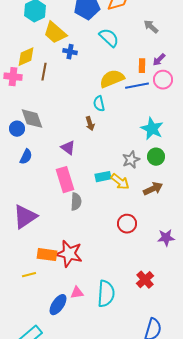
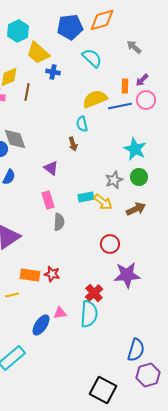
pink rectangle: (65, 180) -> (48, 200), size x0.7
purple star: (166, 238) -> (127, 275), moved, size x1.5
red star: (69, 254) -> (52, 274), size x0.6
red cross: (145, 280) -> (94, 293), moved

